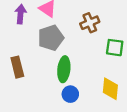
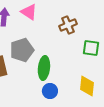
gray pentagon: (51, 38) -> (22, 50), moved

